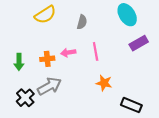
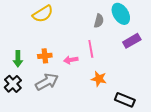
gray semicircle: (82, 22) -> (99, 21), moved
pink arrow: (68, 53) -> (71, 60), moved
black cross: (25, 98) -> (13, 84), moved

